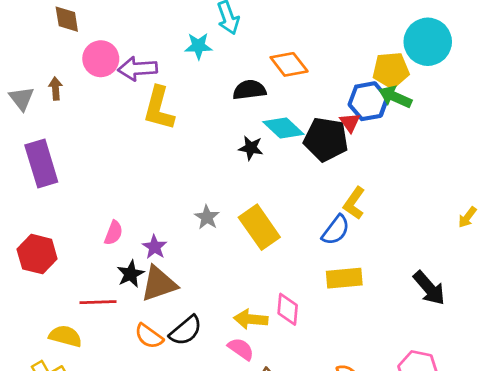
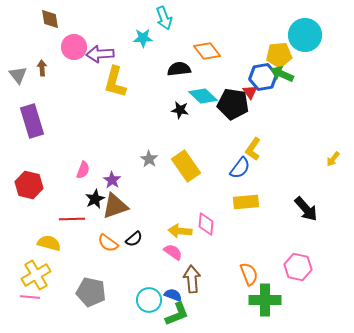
black semicircle: (186, 330) -> (134, 239), size x0.7

